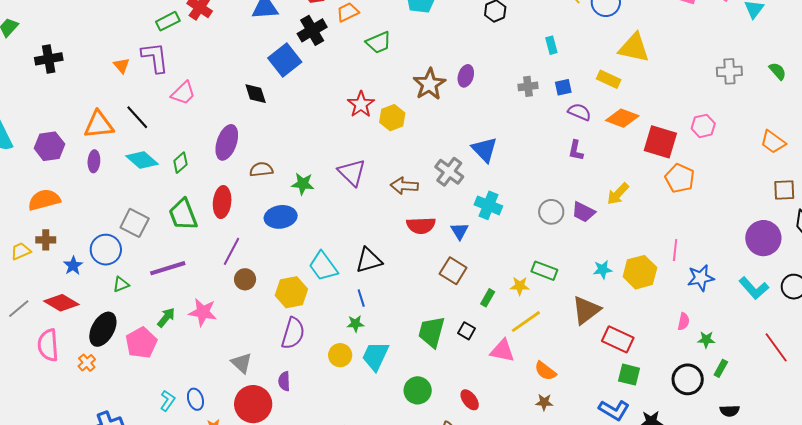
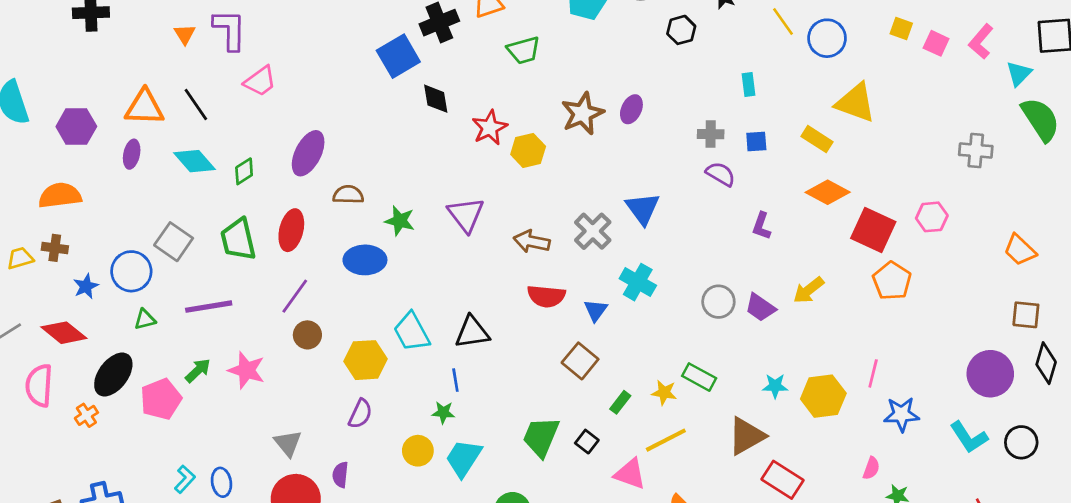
green semicircle: (778, 71) -> (1040, 119), moved, size x1.8
black diamond: (256, 94) -> (436, 99), moved
purple semicircle: (579, 112) -> (721, 174), moved
purple semicircle: (293, 333) -> (360, 414), size x0.7

